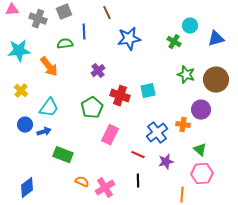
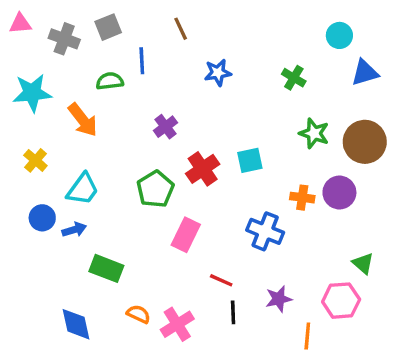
cyan circle: (190, 26) -> (339, 35), moved
blue star: (129, 39) -> (218, 73), size x0.7
red cross: (120, 96) -> (203, 169), turned 36
orange cross: (183, 125) -> (302, 198), moved
blue cross: (157, 133) -> (265, 231), turned -30
green triangle: (200, 150) -> (363, 263), moved
red line: (138, 155) -> (221, 280), moved
purple star: (166, 162) -> (279, 299), moved
blue diamond: (27, 188) -> (76, 324), moved, turned -65

